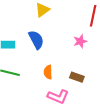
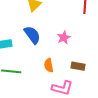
pink star: (80, 41) -> (64, 37), moved

